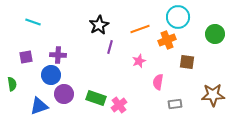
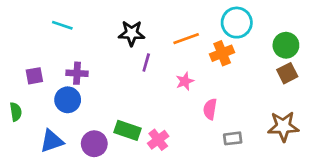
cyan line: (33, 22) -> (62, 25), moved
black star: (99, 25) -> (132, 33), turned 30
brown square: (187, 62) -> (287, 73), moved, turned -35
purple circle: (64, 94) -> (94, 144), moved

